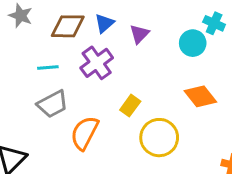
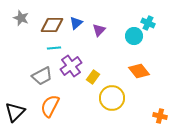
purple cross: (97, 63) -> (71, 66), moved
cyan line: (48, 67) -> (54, 48), moved
orange semicircle: (85, 133) -> (50, 106), moved

